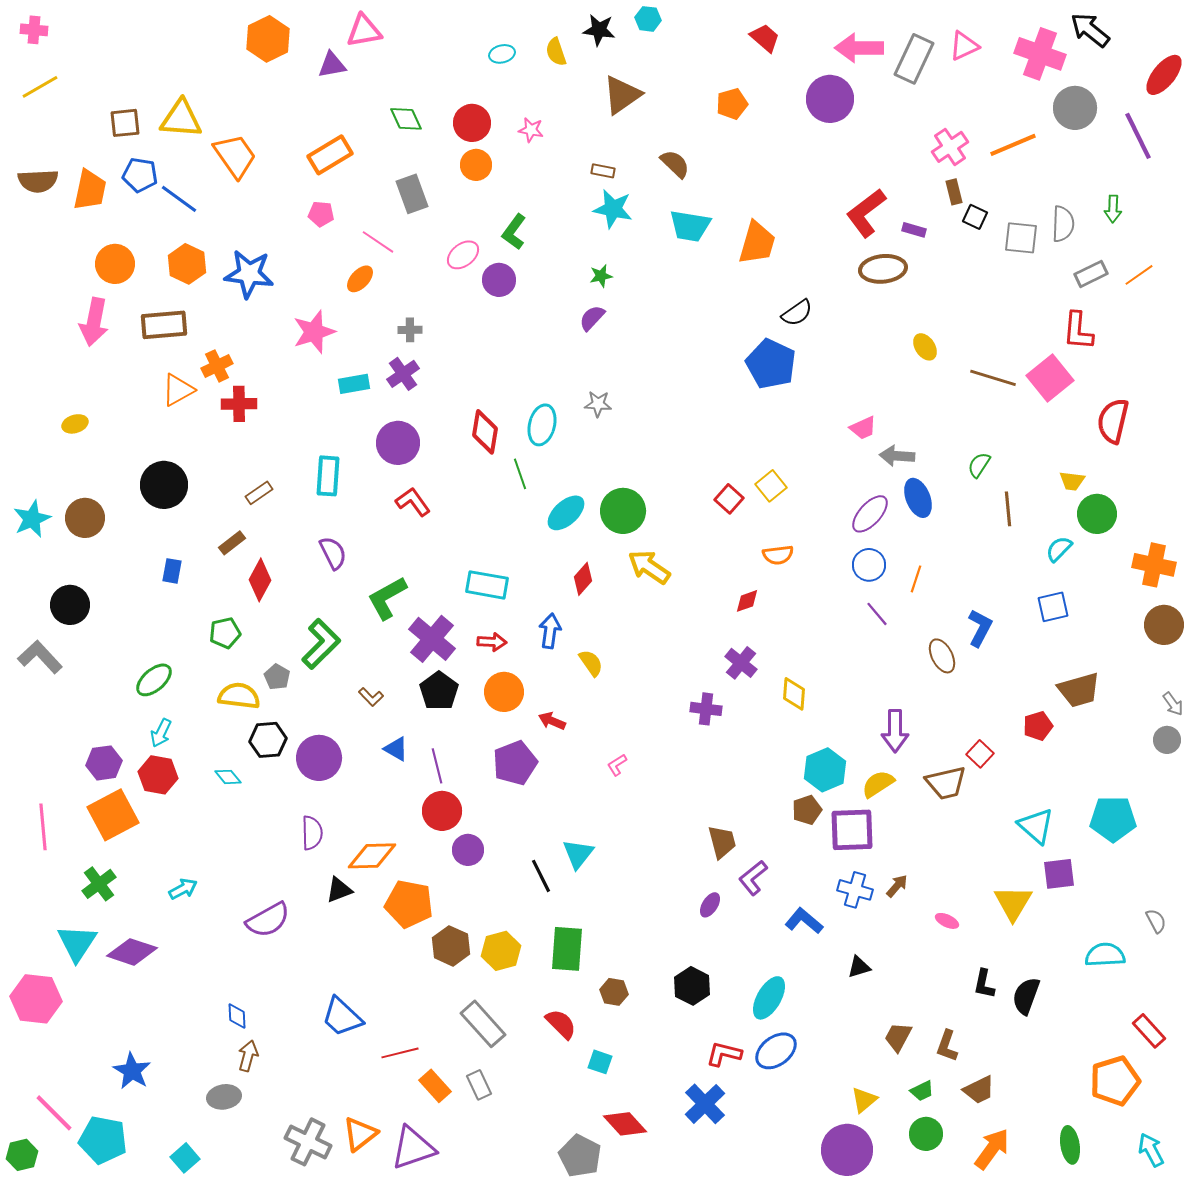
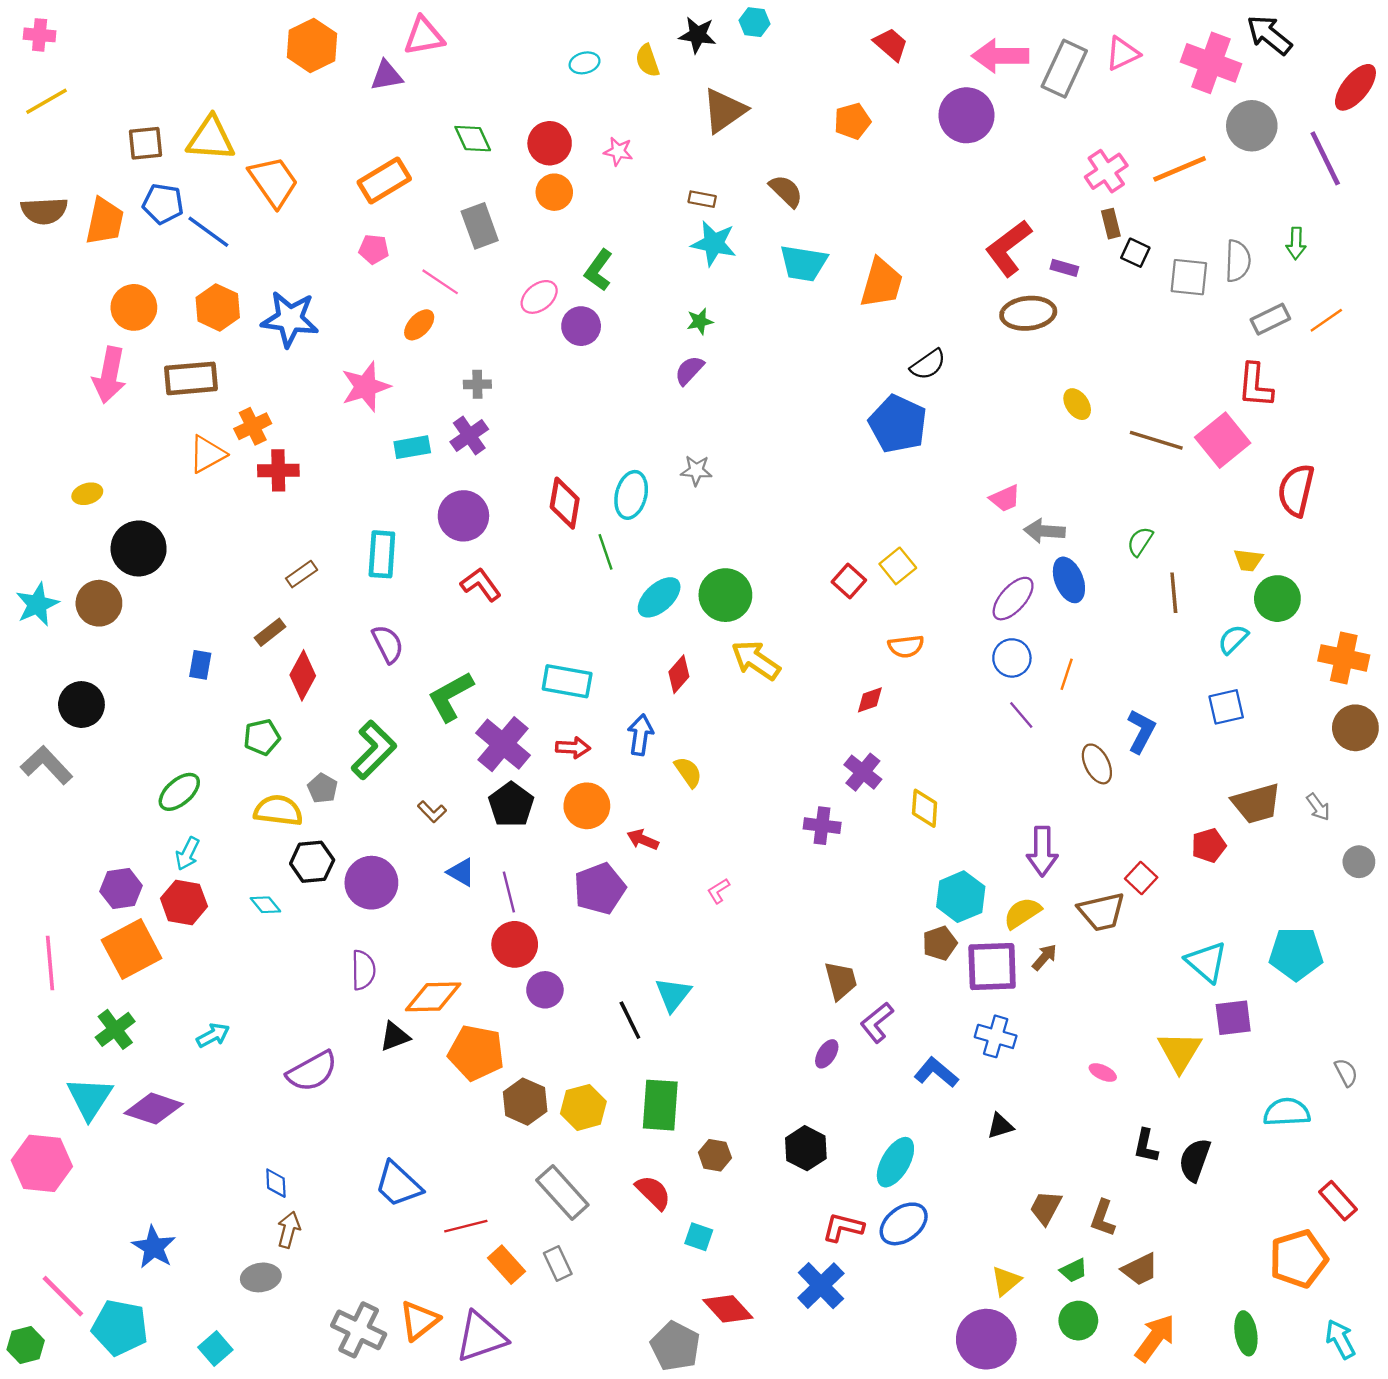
black circle: (164, 485) -> (139, 548), moved
gray arrow: (1173, 704) -> (1318, 807), moved
brown arrow: (897, 886) -> (1045, 957), moved

